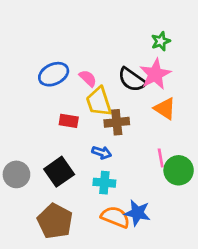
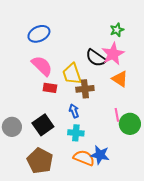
blue ellipse: (54, 74) -> (39, 34), moved
pink semicircle: (88, 78) -> (42, 66), moved, size x1.6
blue arrow: (102, 152) -> (74, 111), turned -128

